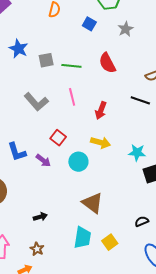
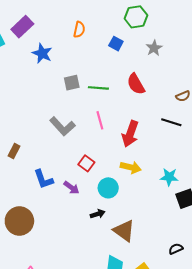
blue star: (18, 49) -> (42, 53), moved
red arrow: (101, 110) -> (130, 134), size x1.4
black arrow: (40, 217) -> (98, 214), moved

